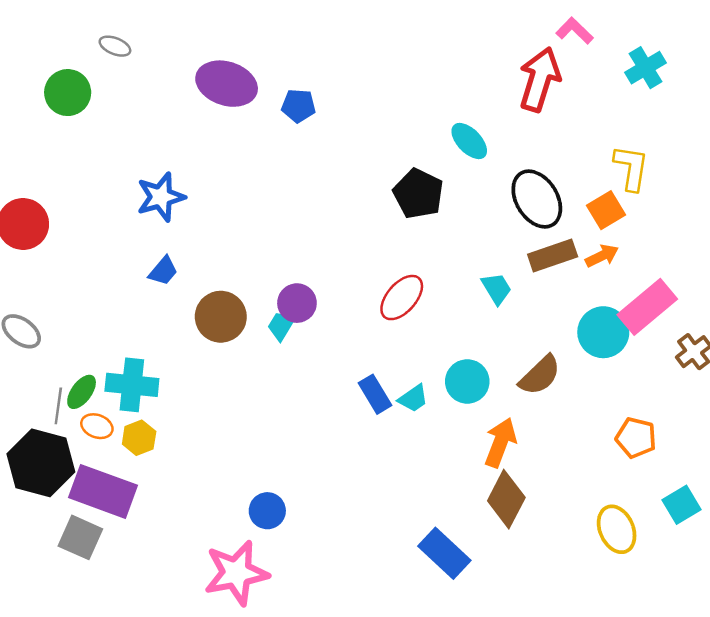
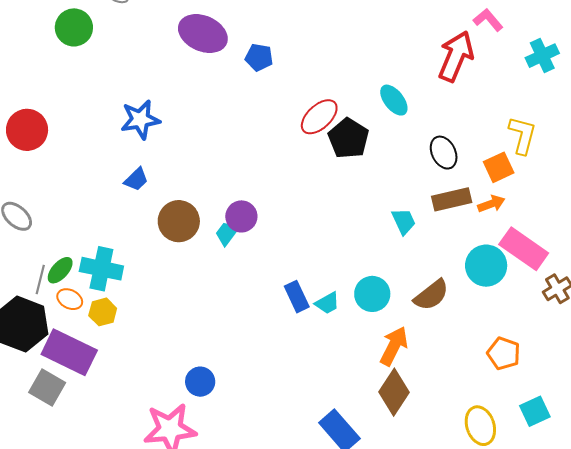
black ellipse: (537, 199) -> (444, 153), size x0.7
red ellipse: (402, 298) -> (319, 117), moved
pink rectangle: (647, 307) -> (524, 249), turned 69

